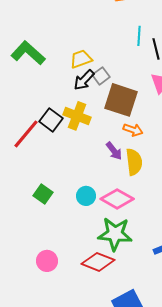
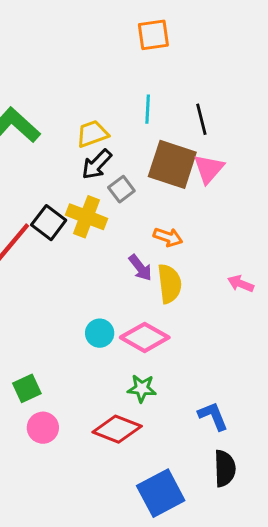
cyan line: (139, 36) -> (148, 109), moved
gray square: (101, 76) -> (121, 189), moved
brown square: (121, 100) -> (172, 164), moved
green square: (43, 194) -> (27, 388), moved, turned 30
green star: (115, 234) -> (142, 388), size x0.6

